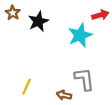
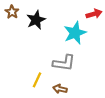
gray L-shape: (84, 79) -> (64, 63), moved, turned 105
yellow line: (27, 87) -> (37, 80), moved

